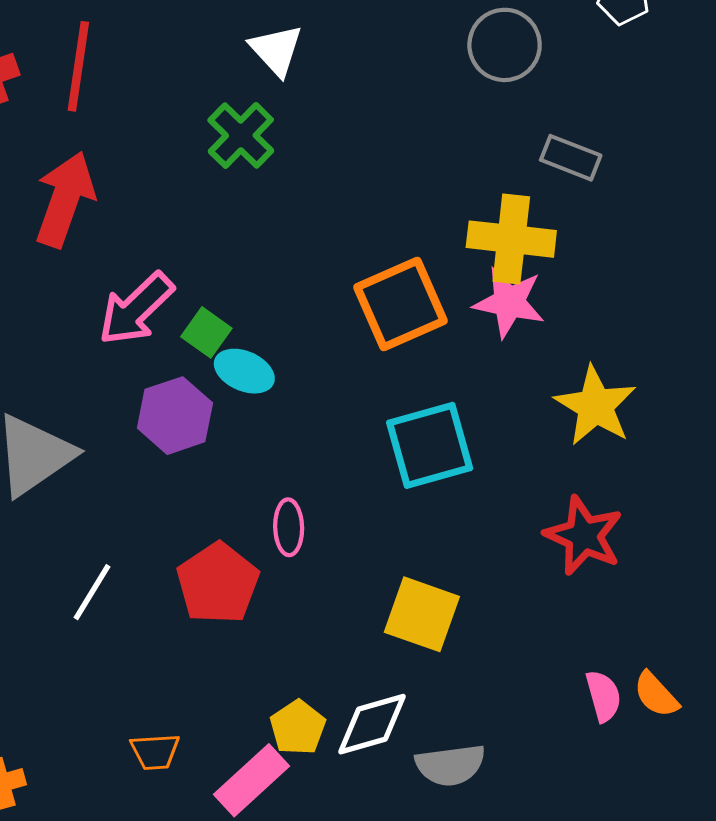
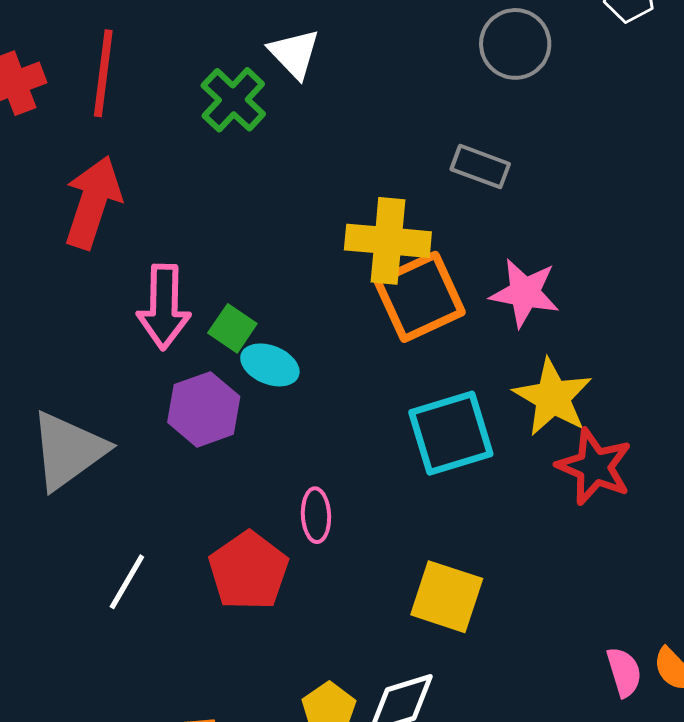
green cross: (241, 135) -> (233, 100), moved
gray rectangle: (571, 158) -> (480, 167), moved
yellow cross: (511, 239) -> (388, 241), moved
pink arrow: (136, 309) -> (164, 307), turned -44
yellow star: (595, 406) -> (553, 397), moved
red star: (584, 536) -> (594, 467), moved

